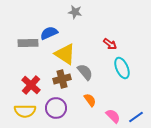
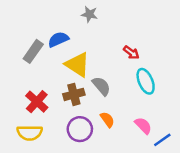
gray rectangle: (28, 43) -> (33, 51), turned -54
purple circle: (56, 108) -> (80, 129), moved
pink semicircle: (113, 116) -> (143, 126), moved

